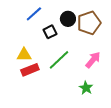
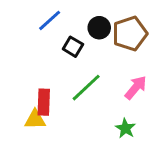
black square: (50, 32) -> (73, 47), turned -32
yellow triangle: (24, 55) -> (35, 120), moved
red rectangle: (30, 70) -> (44, 102), turned -66

